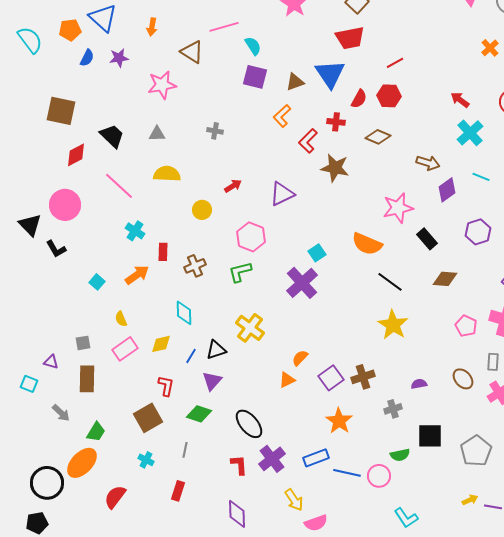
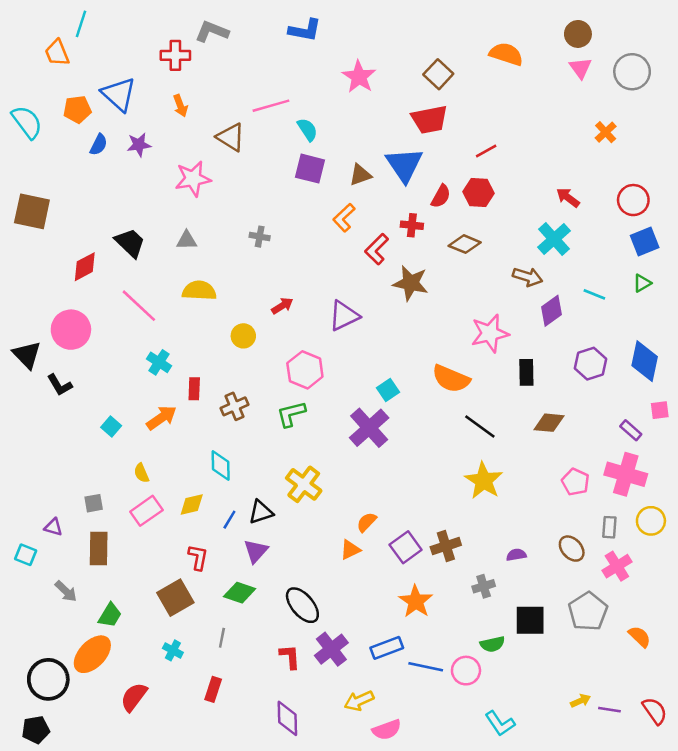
orange arrow: (152, 27) -> (180, 106), turned -30
brown square: (61, 111) -> (32, 211), moved
cyan cross: (470, 133) -> (554, 239), moved
black rectangle: (427, 239) -> (526, 372), turned 40
gray pentagon: (476, 451) -> (588, 611), moved
yellow arrow: (294, 500) -> (359, 701), turned 100

